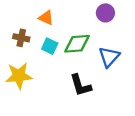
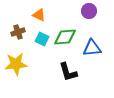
brown cross: (21, 38) -> (18, 32), turned -32
blue triangle: (109, 57) -> (92, 48), turned 42

